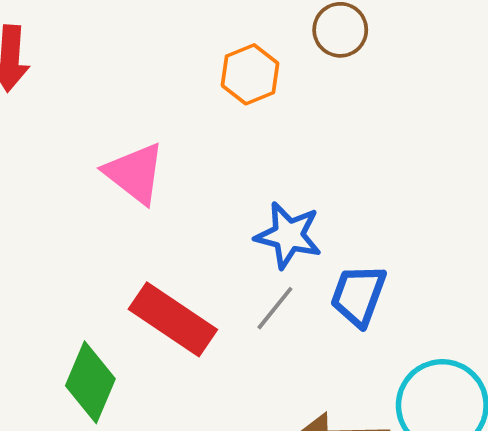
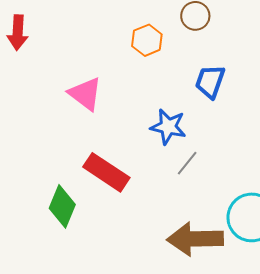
blue trapezoid: (358, 295) -> (210, 82), moved
gray line: (275, 308) -> (187, 163), moved

